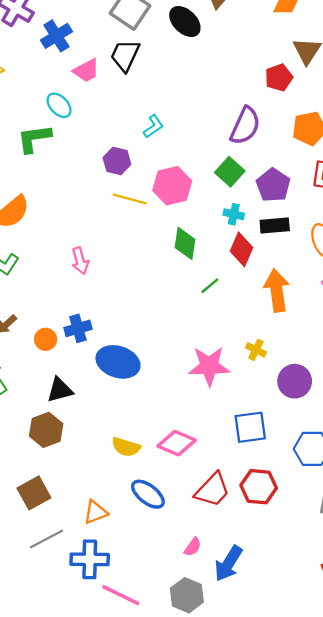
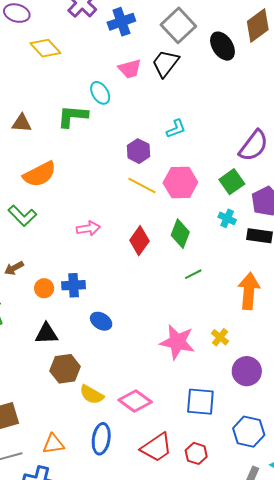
blue cross: (56, 36) -> (121, 22), moved
red diamond: (242, 249) -> (139, 241), moved
pink arrow: (80, 261) -> (88, 228), turned -95
blue ellipse: (118, 362) -> (101, 321), size x0.6
brown hexagon: (46, 430) -> (65, 369), moved
red hexagon: (259, 487) -> (196, 453), size x0.7
blue ellipse: (148, 494) -> (101, 439), turned 48

